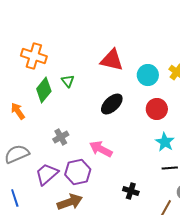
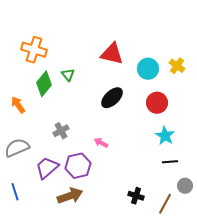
pink arrow: (101, 149) -> (101, 143), size x0.6
black cross: (131, 191) -> (136, 196), moved

